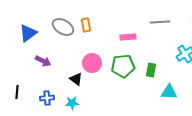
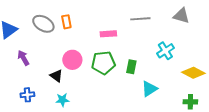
purple arrow: (43, 61) -> (23, 58), turned -147
cyan triangle: (169, 92) -> (149, 89), turned -36
cyan star: (72, 103) -> (62, 100), moved

